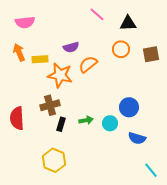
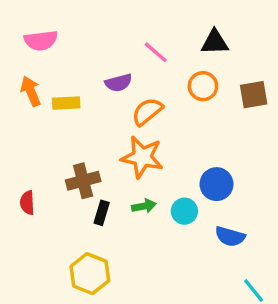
pink line: (97, 14) -> (156, 52), moved
orange star: (60, 75) -> (142, 157), moved
red semicircle: (17, 118) -> (27, 203), size x0.6

